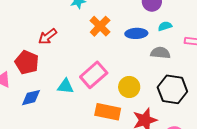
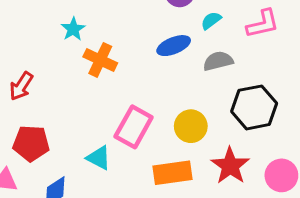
orange cross: (100, 26) -> (100, 60), moved
red arrow: (48, 37) -> (21, 86), moved
cyan triangle: (65, 86) -> (99, 158), turned 42

